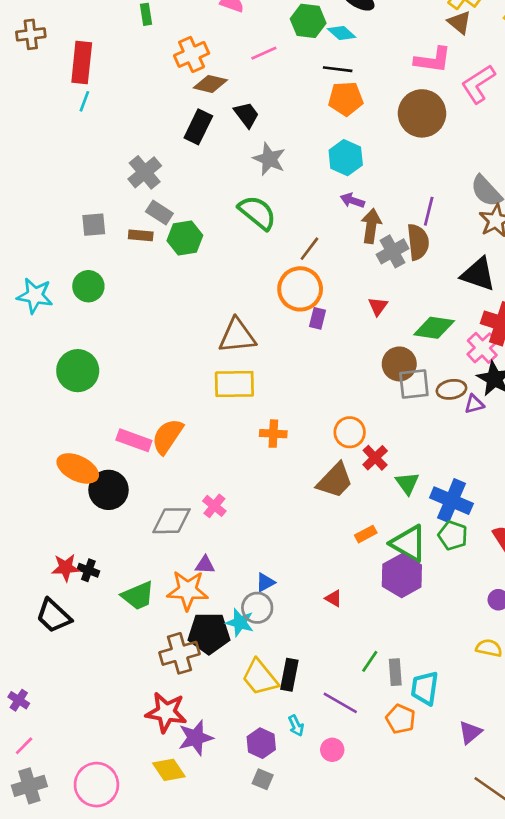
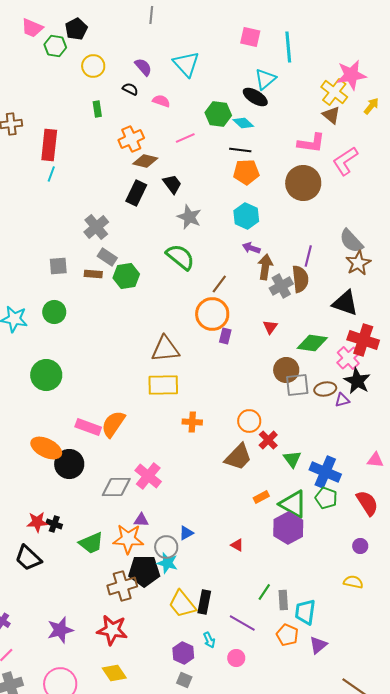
pink cross: (214, 506) -> (148, 476), size x1.5
gray circle: (257, 608) -> (166, 547), moved
purple triangle: (470, 732) -> (318, 645), moved
purple star: (196, 738) -> (60, 630), moved

